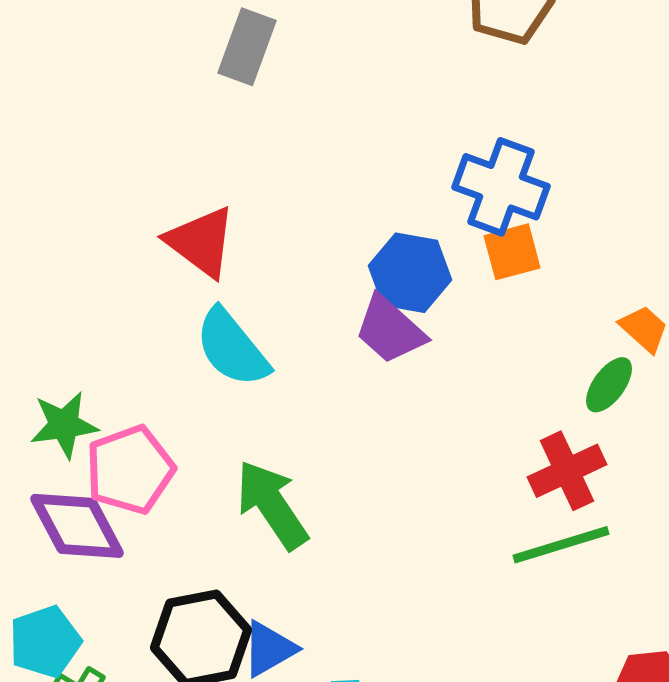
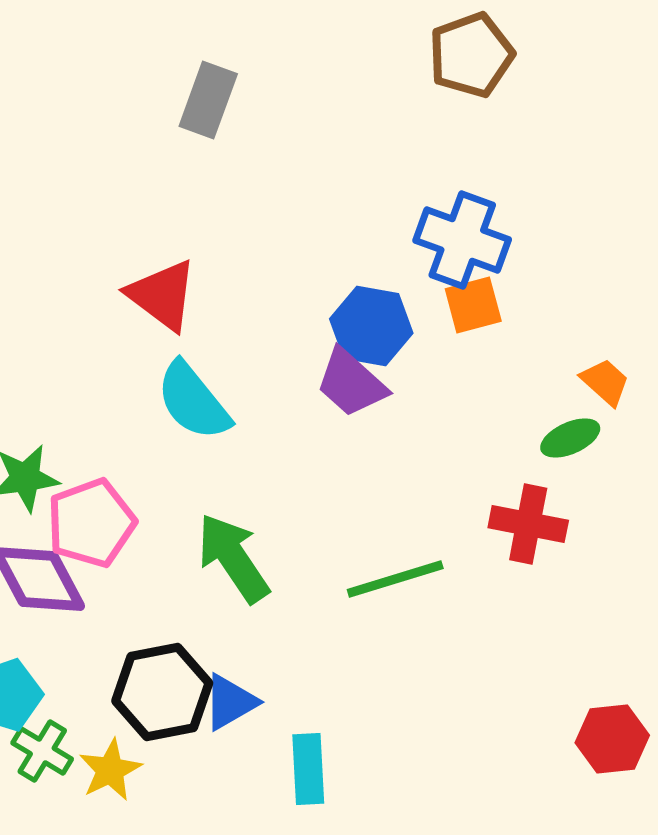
green ellipse: (609, 385) -> (570, 438), turned 30
red cross: (567, 471) -> (528, 524), turned 36
green line: (561, 545) -> (395, 579), moved

